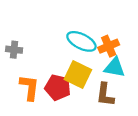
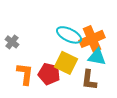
orange cross: (109, 46) -> (92, 39), size x1.4
gray cross: (14, 50) -> (12, 42), turned 32

